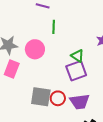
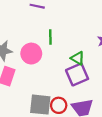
green line: (54, 27) -> (50, 37), moved

